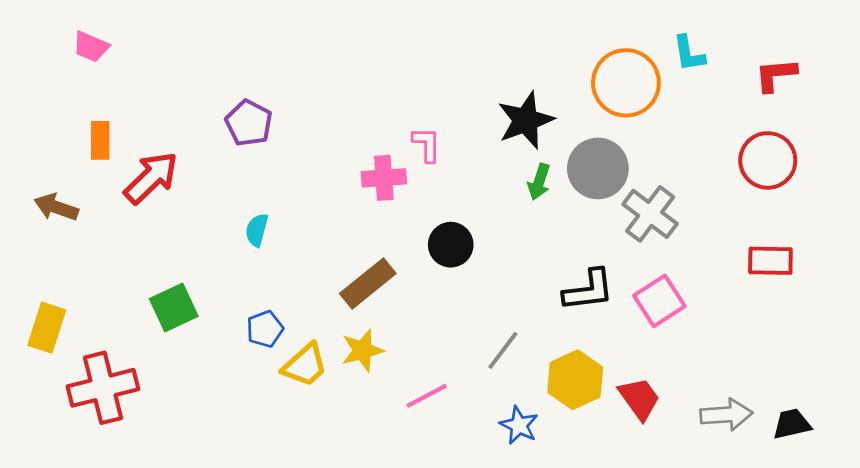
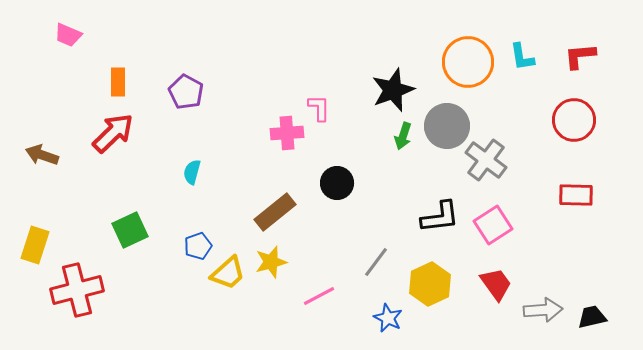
cyan L-shape: (689, 53) -> (522, 57), moved
orange rectangle: (100, 140) -> (118, 82), moved
red trapezoid: (639, 399) -> (496, 284), moved

